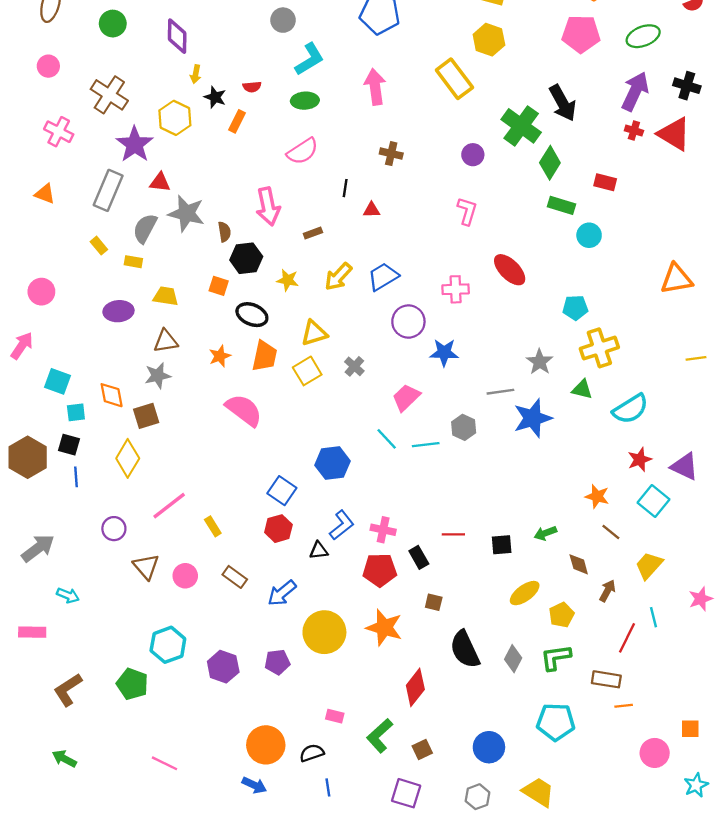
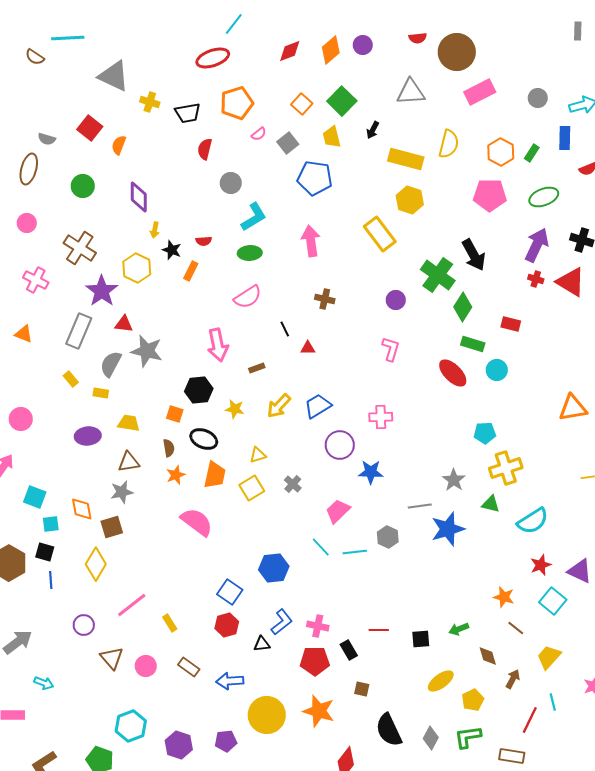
black line: (345, 188) -> (285, 329), turned -35
brown semicircle: (224, 232) -> (169, 448), moved
red ellipse: (510, 270) -> (453, 373), moved
yellow triangle: (314, 333) -> (258, 455), size x0.7
blue arrow: (282, 593) -> (230, 681), turned 36

